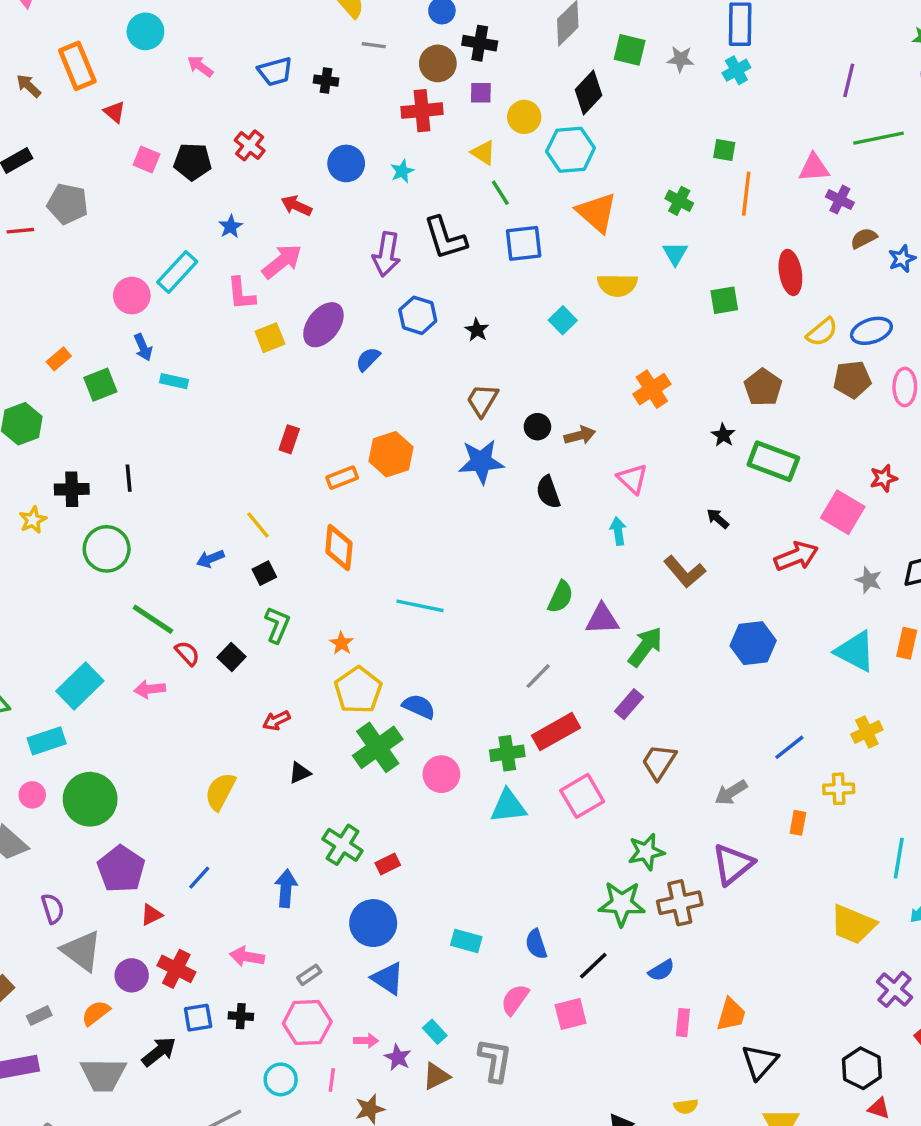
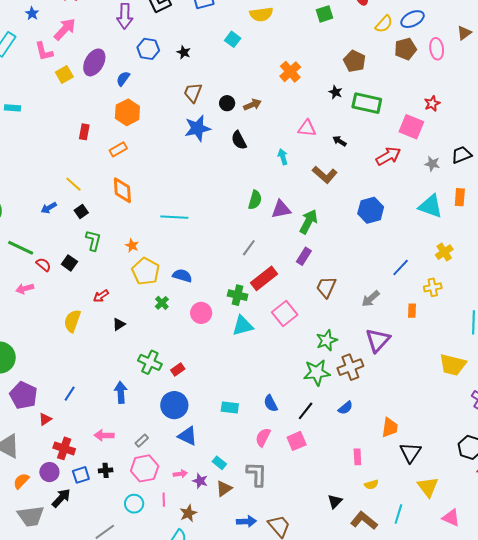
orange hexagon: (391, 454) -> (127, 112), moved
pink triangle: (632, 479) -> (307, 128), moved, turned -30
green cross: (378, 747) -> (162, 303), size x0.5
green cross: (507, 753) -> (238, 295), turned 30
yellow semicircle: (220, 791) -> (72, 321), moved
purple circle: (132, 975) -> (49, 472), moved
pink rectangle: (683, 1023) -> (357, 457), moved

